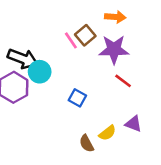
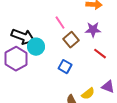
brown square: (85, 35) -> (71, 40), moved
purple star: (114, 50) -> (93, 30), size x0.7

